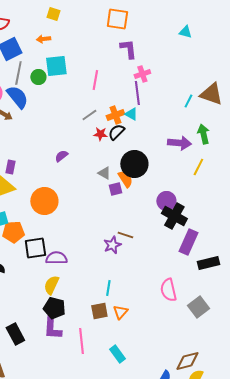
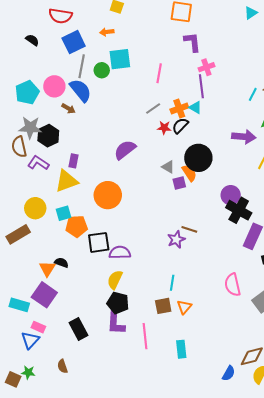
cyan triangle: (185, 32) -> (251, 13), moved, turned -48
purple semicircle: (61, 156) -> (125, 150), size x1.6
cyan rectangle: (117, 354) -> (181, 349), turned 30

